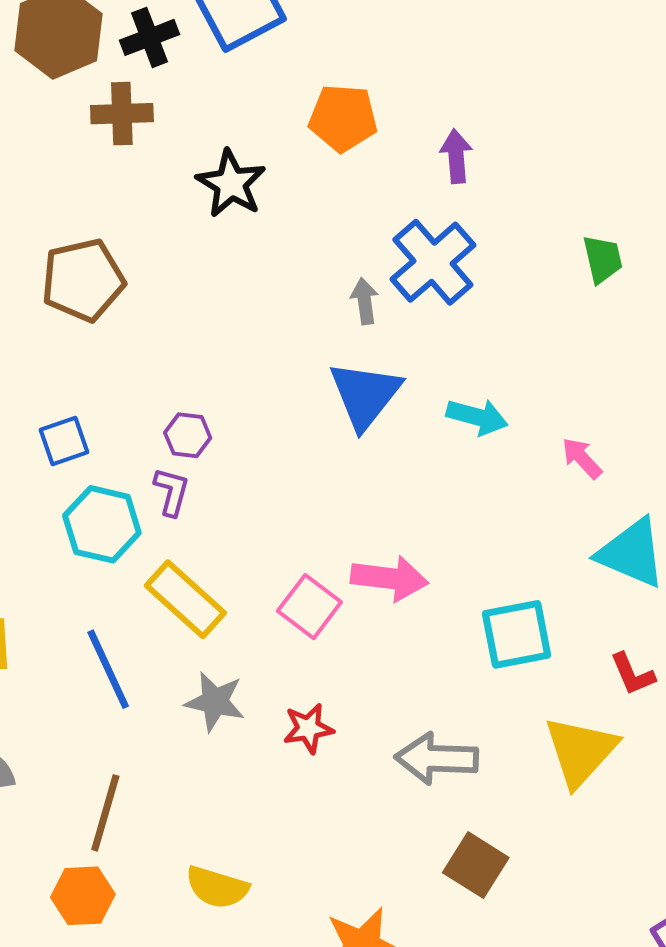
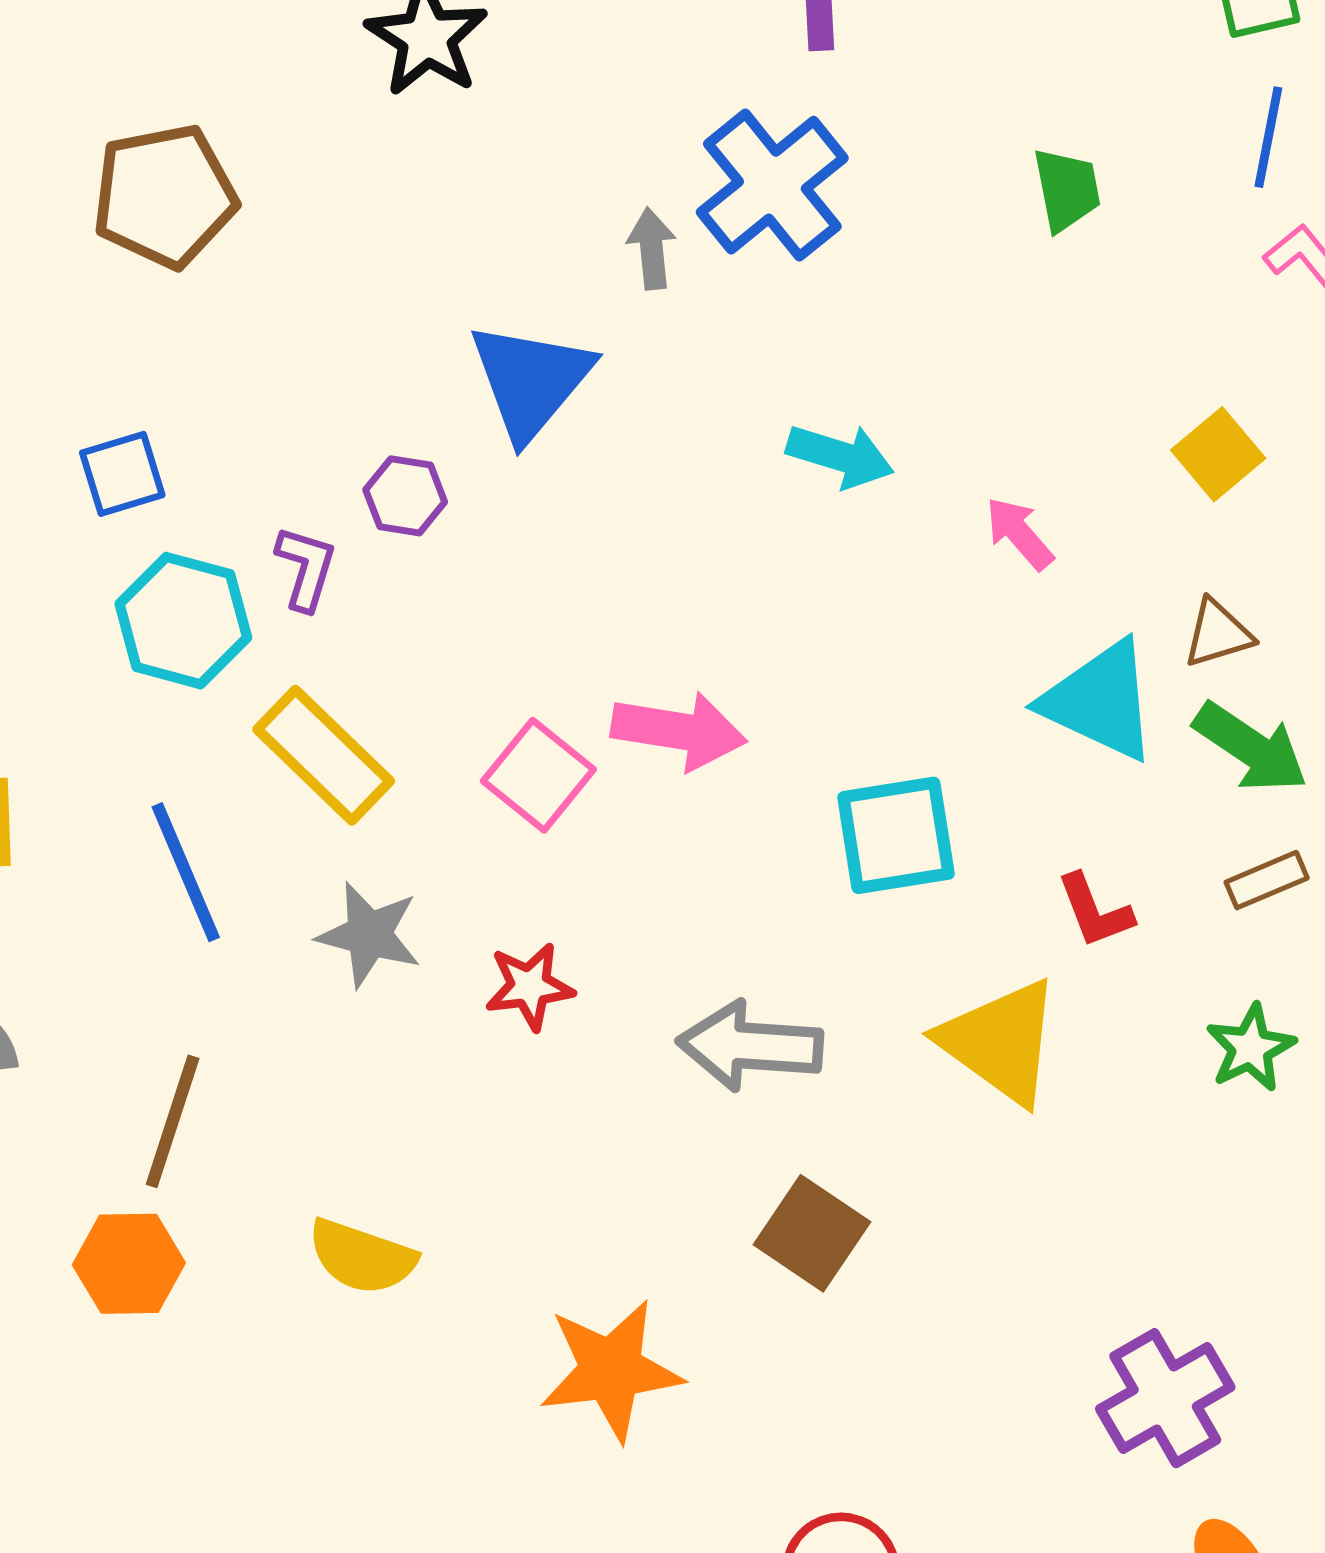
blue triangle: (365, 395) -> (531, 380), moved
purple hexagon: (188, 435) -> (405, 496), moved
yellow triangle: (581, 751) -> (1000, 1042), turned -38

